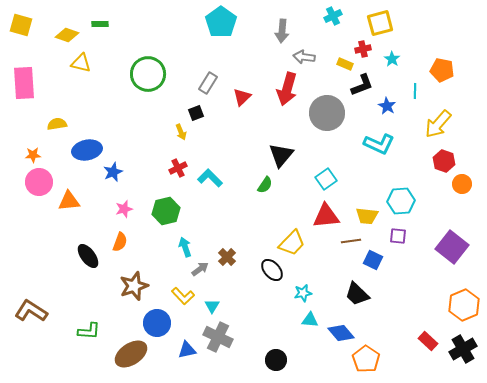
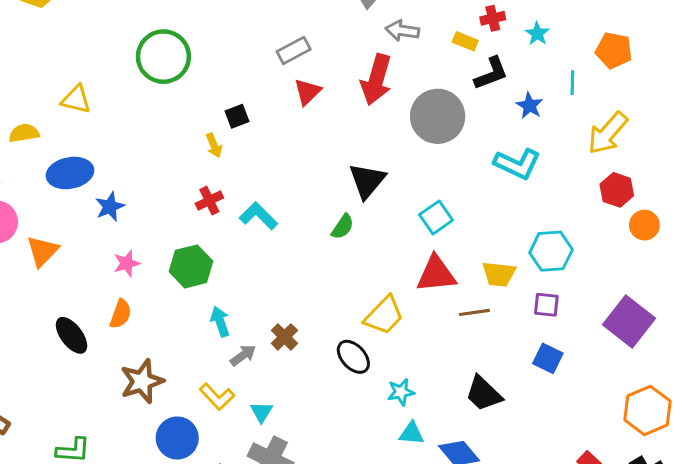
yellow triangle: (81, 63) -> (76, 99), moved
gray rectangle: (208, 83) -> (294, 50), moved, turned 30
orange triangle: (69, 201) -> (42, 251), turned -40
blue square: (373, 260) -> (548, 358), moved

